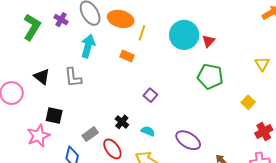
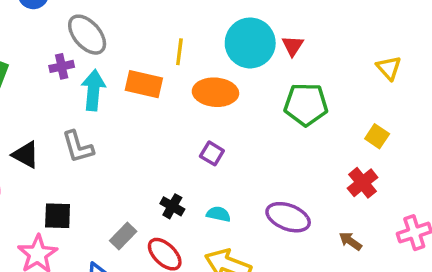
orange ellipse: (121, 19) -> (215, 92), moved
purple cross: (61, 20) -> (62, 66), moved, turned -32
orange rectangle: (127, 56) -> (144, 84), moved, size x1.5
red cross: (264, 131) -> (363, 183), moved

